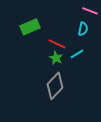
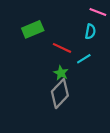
green star: (56, 58) -> (61, 73), moved

